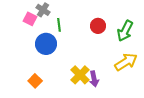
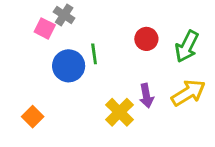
green line: (59, 25) -> (94, 54), moved
purple arrow: (94, 79) -> (146, 96), moved
orange square: (35, 81) -> (33, 117), moved

